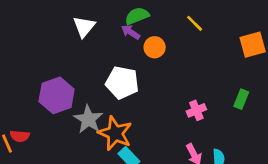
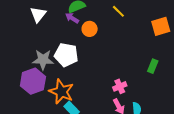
purple hexagon: (57, 95) -> (33, 81), moved
pink cross: (196, 110) -> (120, 86), moved
gray star: (88, 119) -> (43, 60), moved, turned -30

